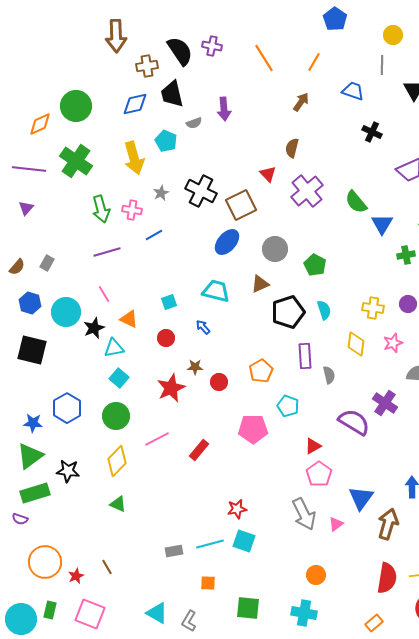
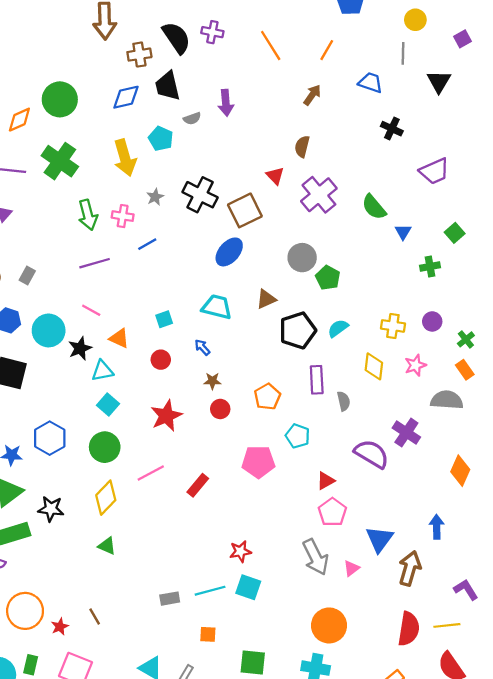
blue triangle: (382, 224) -> (403, 232), size x0.7
gray circle: (275, 249) -> (302, 258), moved
pink line: (104, 294) -> (91, 310), turned -30
cyan semicircle: (324, 310) -> (338, 328), turned -108
brown star: (195, 367) -> (212, 381), moved
orange circle: (316, 575) -> (329, 625), size x1.6

